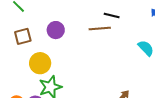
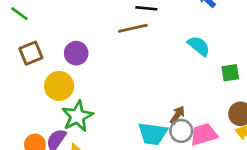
purple circle: (56, 30) -> (76, 53), moved

